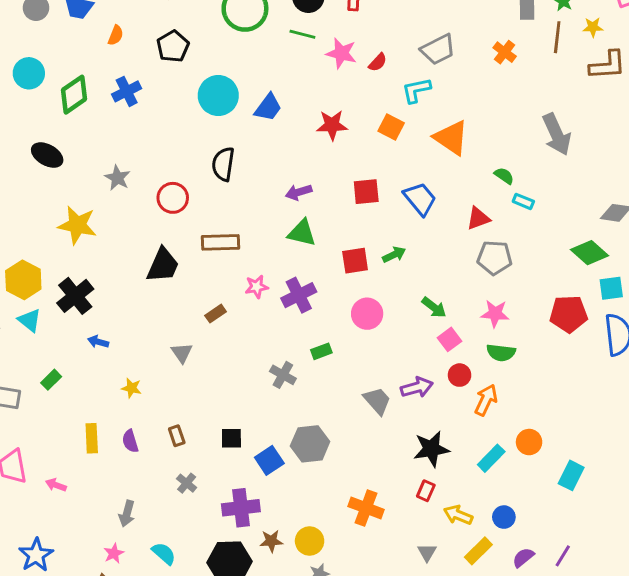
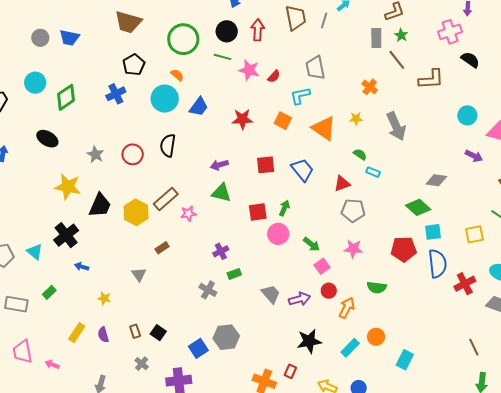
yellow star: (593, 27) -> (356, 119), moved
orange semicircle: (116, 35) -> (177, 75), moved, turned -72
brown line: (557, 37) -> (397, 60), turned -45
gray trapezoid: (438, 49) -> (315, 68), turned 105
orange cross: (505, 52) -> (370, 87), moved
blue cross: (127, 91) -> (116, 94), moved
red circle: (173, 198) -> (133, 154), moved
brown rectangle: (221, 242) -> (166, 199), turned -40
green arrow: (394, 255) -> (284, 208), turned -42
black trapezoid: (163, 265) -> (100, 205), moved
yellow hexagon: (23, 280) -> (136, 212), moved
pink star: (257, 287) -> (188, 214), moved
purple cross: (299, 295) -> (221, 251), moved, size x0.7
pink circle: (367, 314) -> (278, 234), moved
green semicircle: (501, 353) -> (377, 287), moved
gray trapezoid: (377, 401) -> (271, 294), moved
yellow rectangle: (92, 438) -> (77, 333), turned 36
black square: (231, 438) -> (158, 333), moved, turned 35
red rectangle: (426, 491) -> (290, 371), moved

